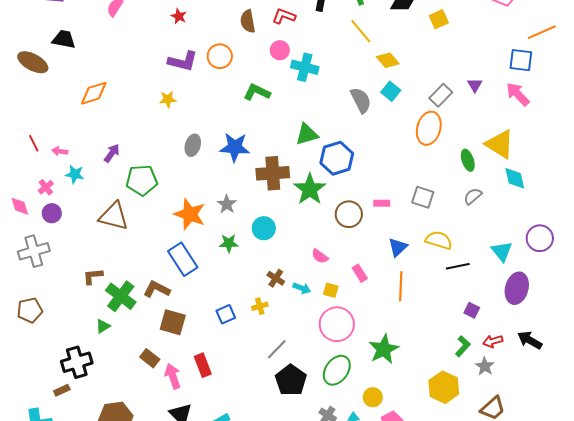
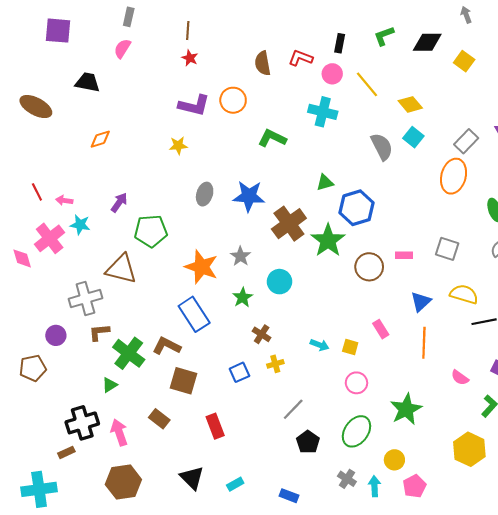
yellow square: (439, 19) -> (464, 61), turned -30
yellow line: (361, 31) -> (367, 84), moved
black trapezoid: (64, 39) -> (88, 82), moved
pink circle: (280, 50) -> (332, 74), moved
orange diamond: (94, 93) -> (100, 139), size x0.7
green triangle: (307, 134) -> (325, 182), size x0.7
brown cross: (273, 173) -> (289, 224), turned -32
pink cross: (46, 187) -> (50, 238), size x1.8
purple circle: (52, 213) -> (56, 335), moved
green star: (229, 243) -> (243, 297), turned -30
gray cross: (34, 251) -> (85, 298), moved
pink semicircle: (320, 256) -> (460, 378), moved
brown cross: (276, 278) -> (262, 334), moved
pink circle: (337, 324) -> (356, 383), size x0.6
pink arrow: (173, 376) -> (119, 432), moved
black pentagon: (291, 380) -> (308, 442), size x0.7

